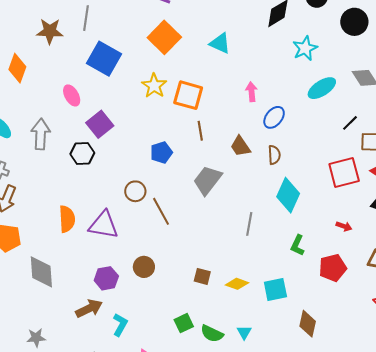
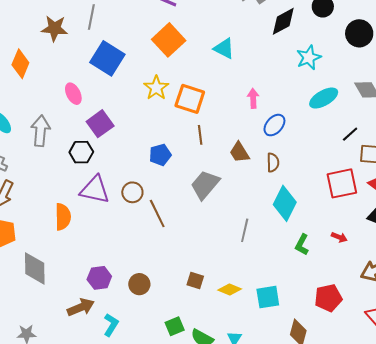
purple triangle: (103, 225) -> (95, 190), moved
green L-shape: (297, 245) -> (302, 245), moved
brown circle: (144, 267) -> (139, 284), moved
red pentagon: (333, 268) -> (328, 298), moved

